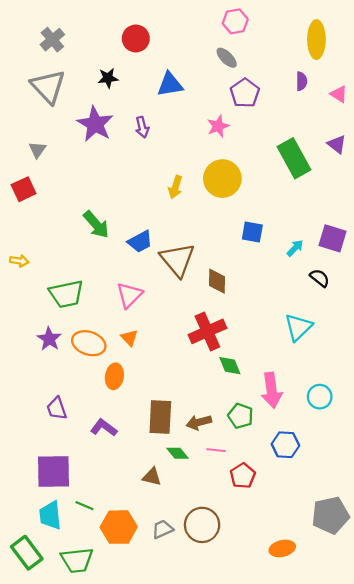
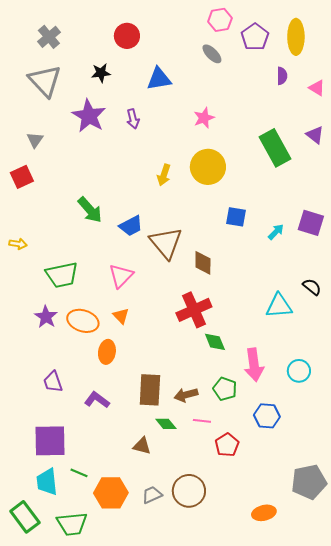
purple pentagon: (245, 93) -> (255, 37), moved
black semicircle: (320, 278) -> (312, 287), moved
cyan triangle: (298, 327) -> (279, 306), turned 40

